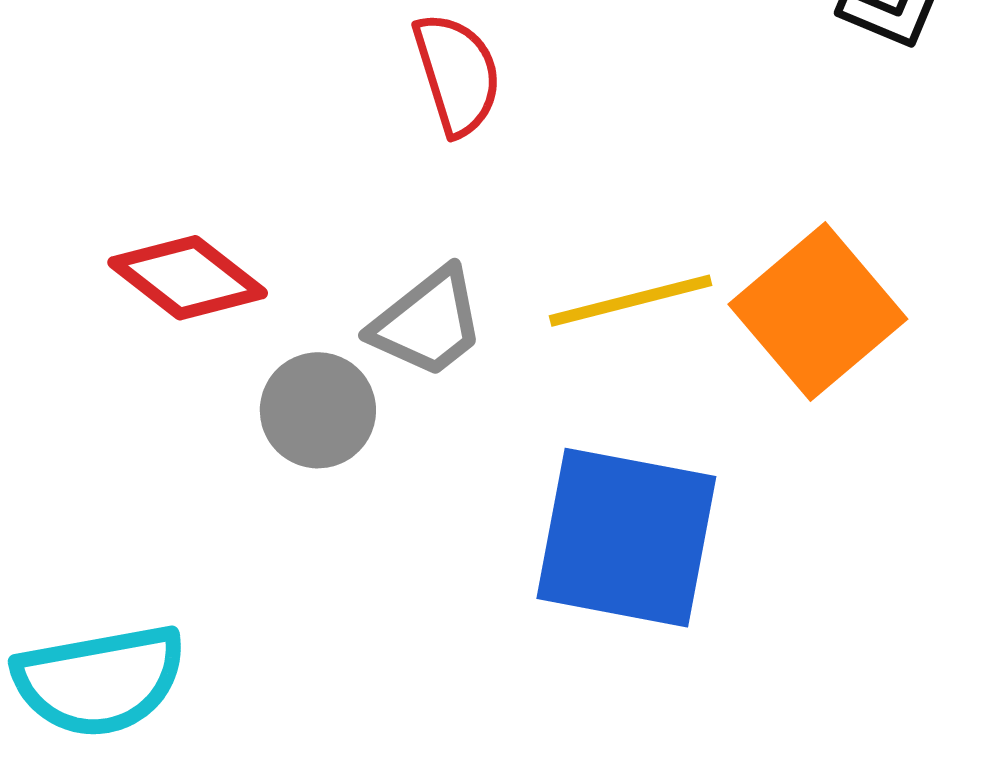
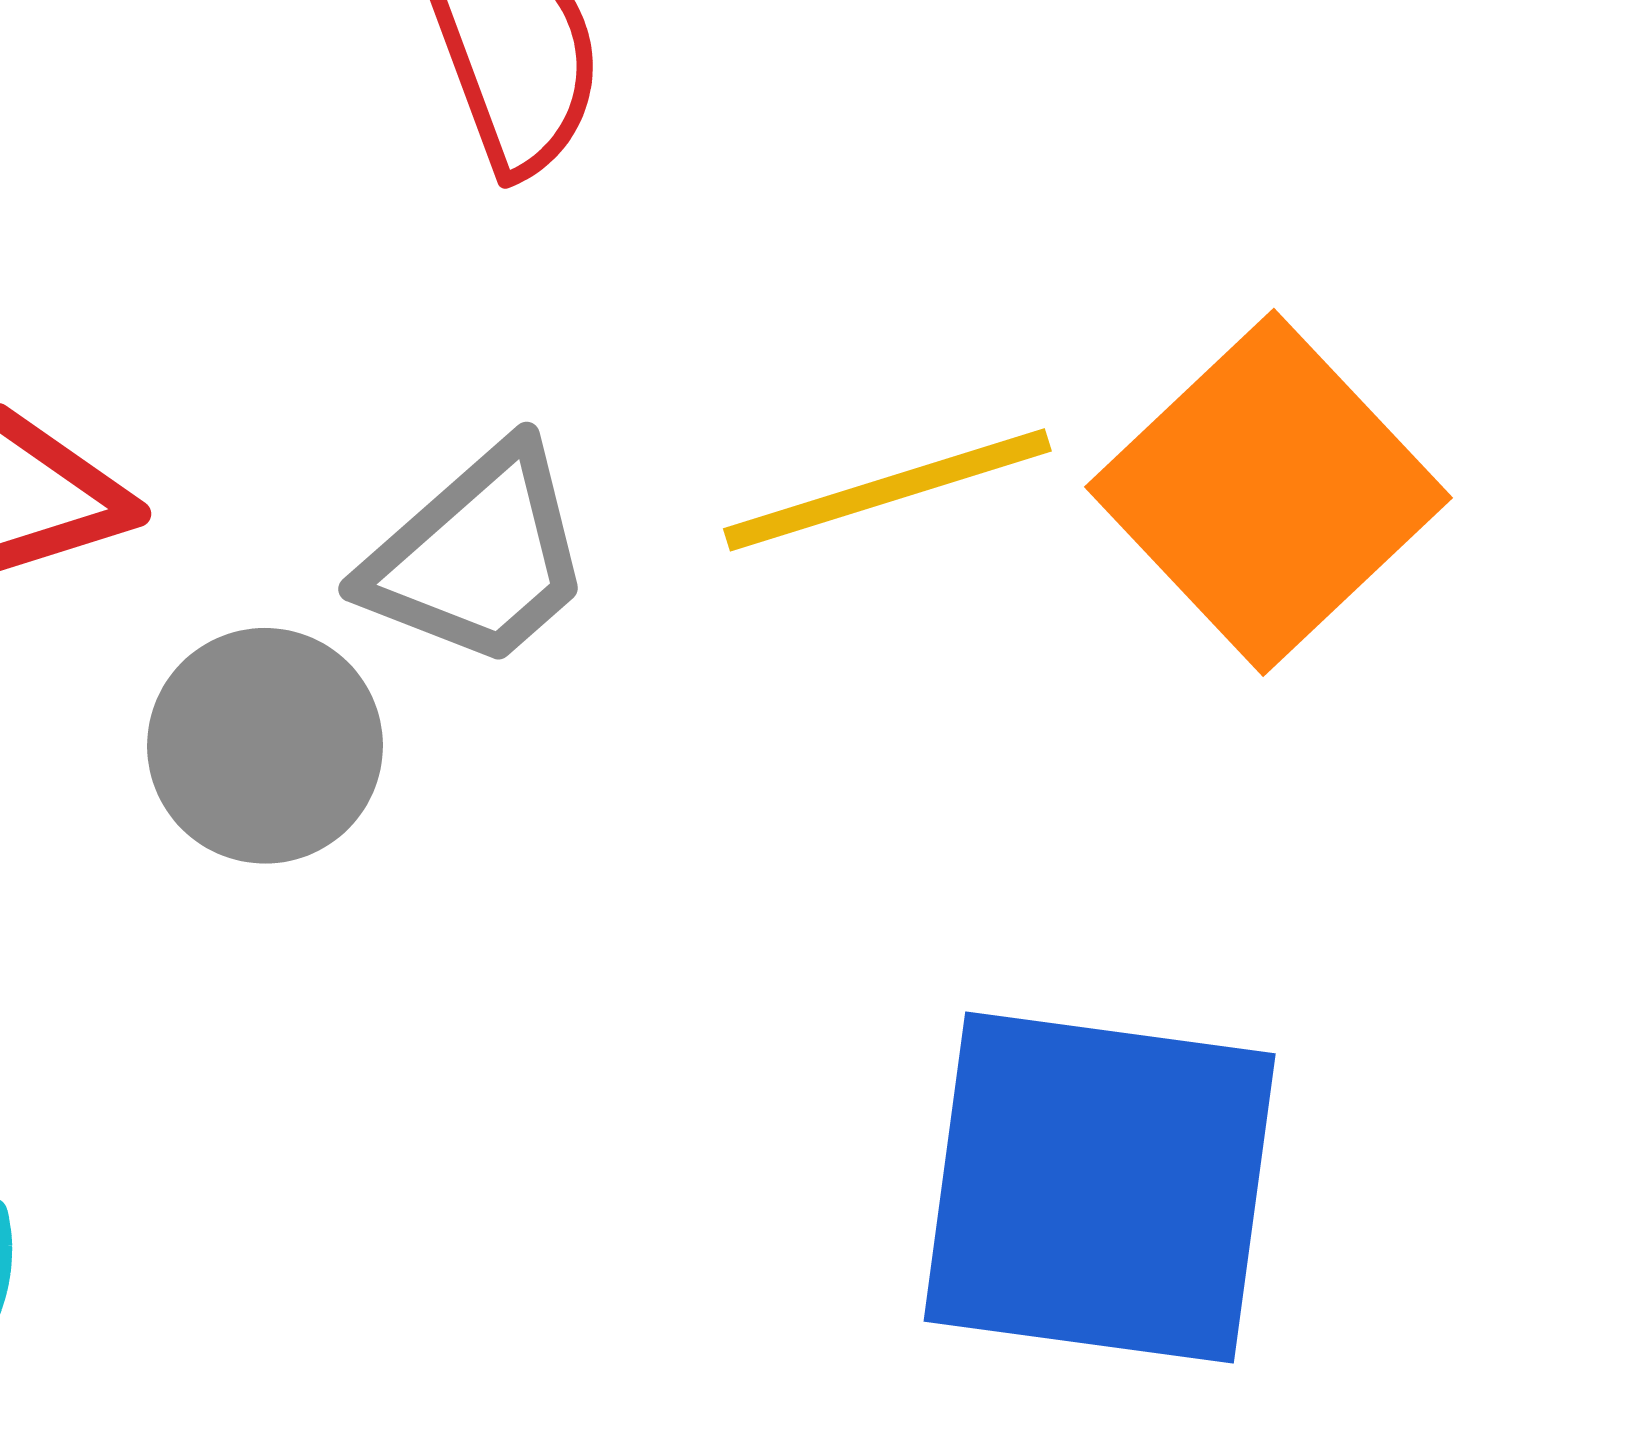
blue square: (626, 538) -> (1100, 1188), moved

